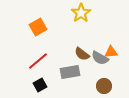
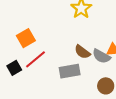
orange square: (38, 27) -> (26, 38), moved
black square: (40, 85) -> (14, 68), moved

